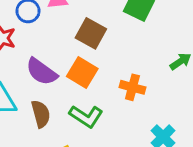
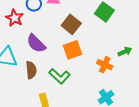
orange square: (82, 73) -> (72, 50), moved, turned 30
orange cross: (132, 87) -> (105, 65), moved

